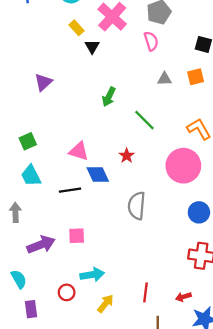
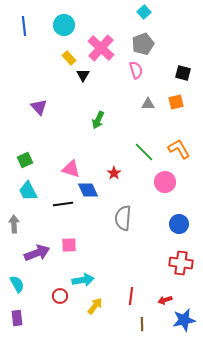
purple triangle: (43, 82) -> (39, 107), turned -30
green line: (144, 120) -> (144, 152), moved
pink circle: (183, 166) -> (165, 182), size x0.7
purple rectangle: (31, 309) -> (17, 318), moved

